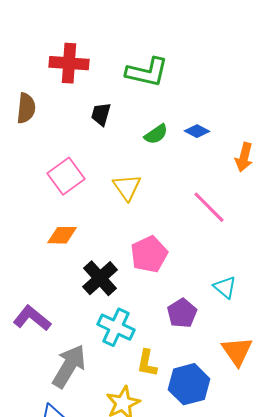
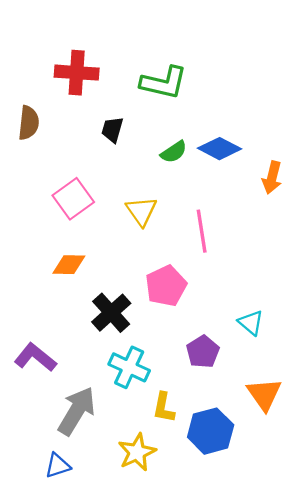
blue diamond: (197, 131) -> (220, 149), size x1.5
pink line: (209, 207) -> (202, 231), moved, turned 36

